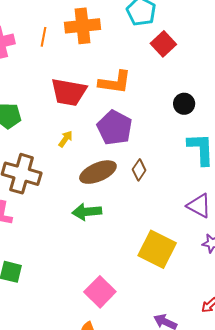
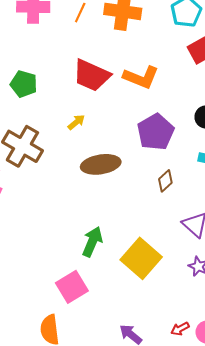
purple pentagon: (115, 128) -> (156, 132), moved
brown diamond: (139, 170) -> (165, 181), moved
green arrow: (87, 212) -> (92, 242), moved, turned 104

